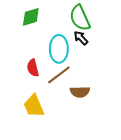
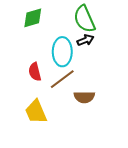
black arrow: (81, 38) -> (85, 40), turned 112

